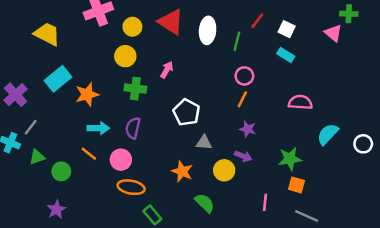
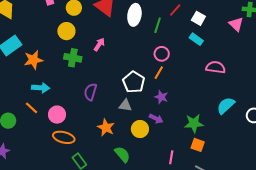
pink semicircle: (300, 102) -> (216, 67), moved
white pentagon: (186, 112) -> (134, 82), moved
purple semicircle: (133, 128) -> (90, 92), moved

